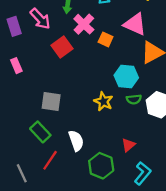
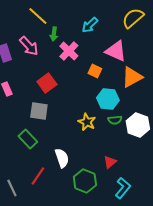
orange square: (106, 39) -> (95, 71), moved
red square: (62, 47) -> (47, 83), moved
gray square: (51, 101) -> (39, 111), moved
green rectangle: (40, 132) -> (28, 139), moved

